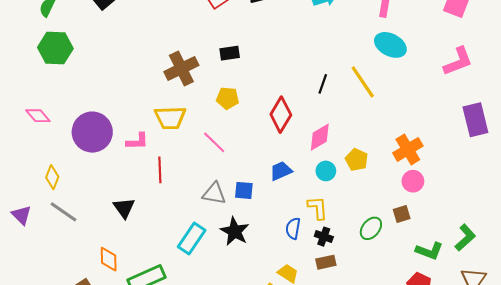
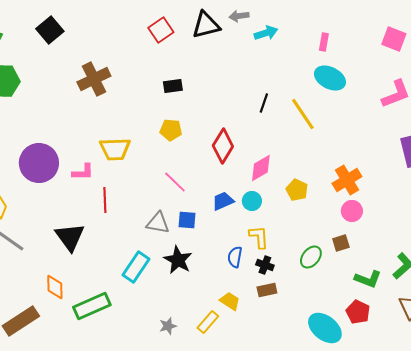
brown cross: (181, 68) -> (94, 79), moved
black line: (323, 84) -> (264, 103), moved
pink line: (214, 142) -> (175, 182), moved
cyan circle: (326, 171) -> (252, 201), moved
black triangle: (124, 208) -> (70, 237), size x1.4

